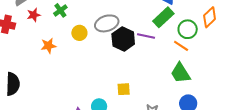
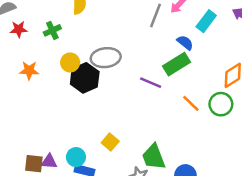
green circle: (188, 29) -> (221, 104), moved
black hexagon: (123, 39) -> (85, 78), moved
green trapezoid: (180, 73) -> (154, 157), moved
yellow square: (124, 89) -> (110, 142), turned 32

